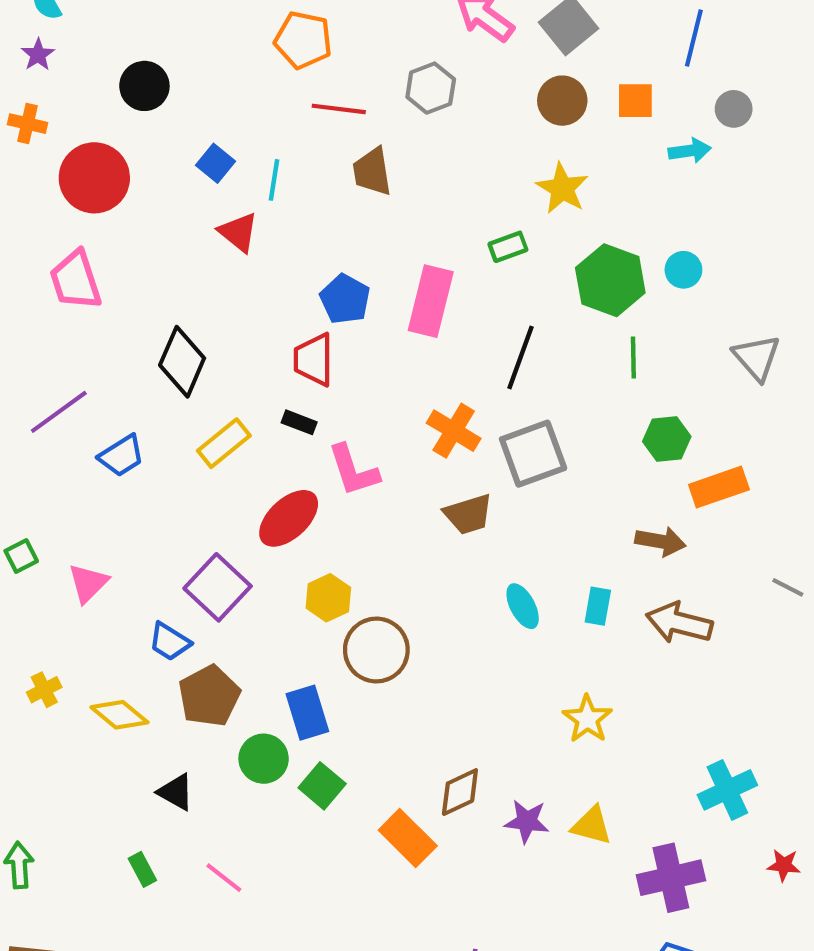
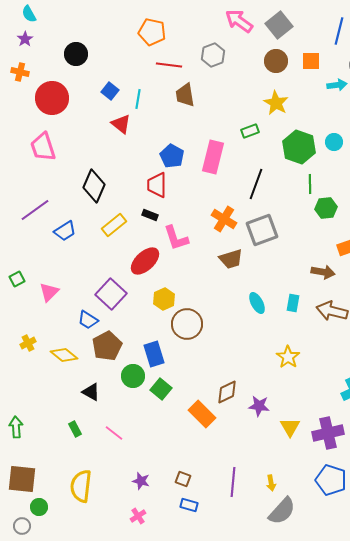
green hexagon: (667, 439) -> (326, 208), moved
yellow triangle: (592, 825) -> (290, 427), moved, turned 45

